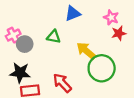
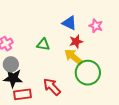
blue triangle: (73, 14) -> (69, 23), moved, turned 49
red star: (119, 33) -> (76, 42), moved
gray circle: (25, 44) -> (11, 64), moved

